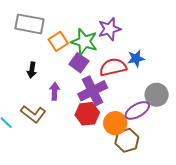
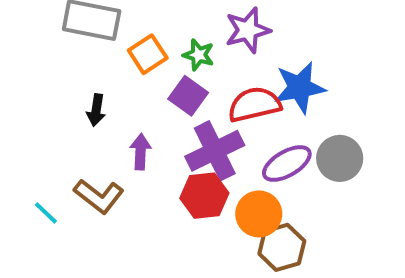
green star: (84, 42) -> (198, 55), size x0.6
blue star: (136, 58) -> (300, 88), size x1.5
purple ellipse: (137, 110) -> (287, 164), moved

